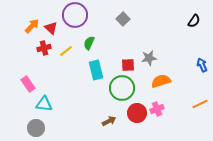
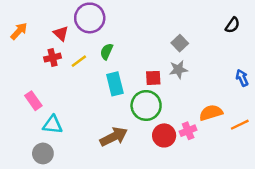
gray square: (123, 19) -> (180, 43), moved
orange arrow: (32, 26) -> (19, 31), moved
orange semicircle: (161, 81) -> (211, 113), moved
brown arrow: (109, 121) -> (114, 137), moved, size x1.6

